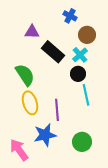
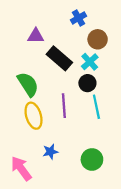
blue cross: (70, 16) -> (78, 18), turned 32
purple line: (57, 110) -> (64, 106), moved
blue star: (45, 135) -> (50, 152), size x0.6

